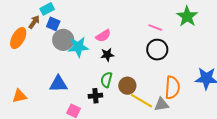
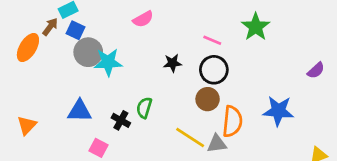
pink semicircle: (103, 36) -> (143, 19), moved
black star: (107, 55) -> (172, 63), moved
brown circle: (127, 86) -> (208, 99), moved
orange triangle: (19, 96) -> (27, 125), turned -35
black cross: (95, 96) -> (121, 120), moved, turned 32

